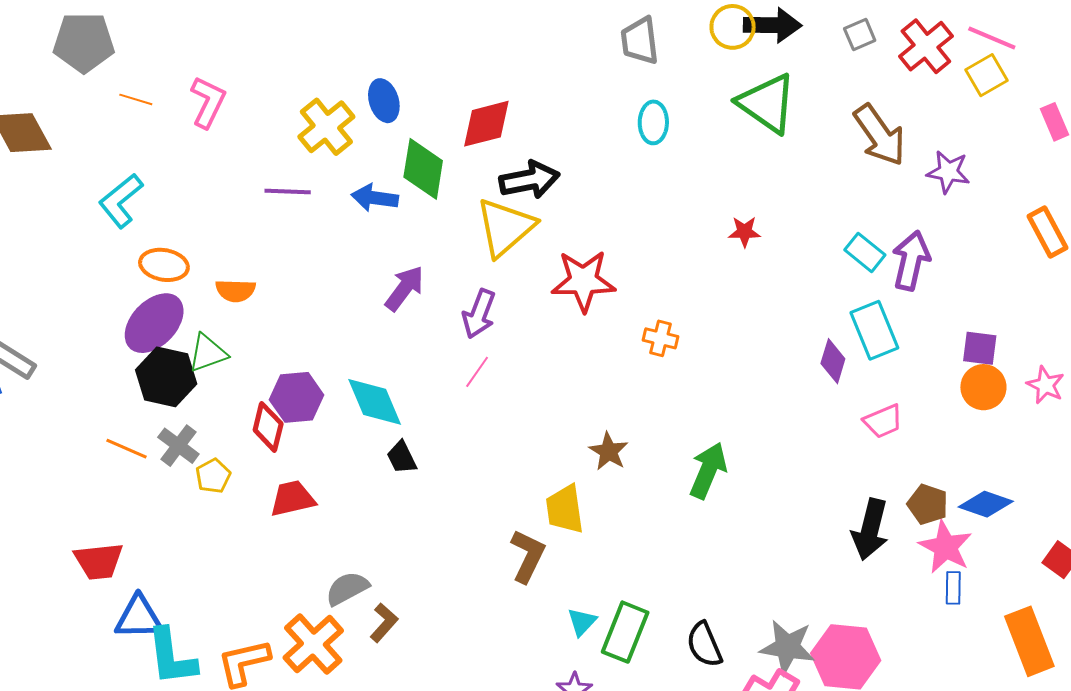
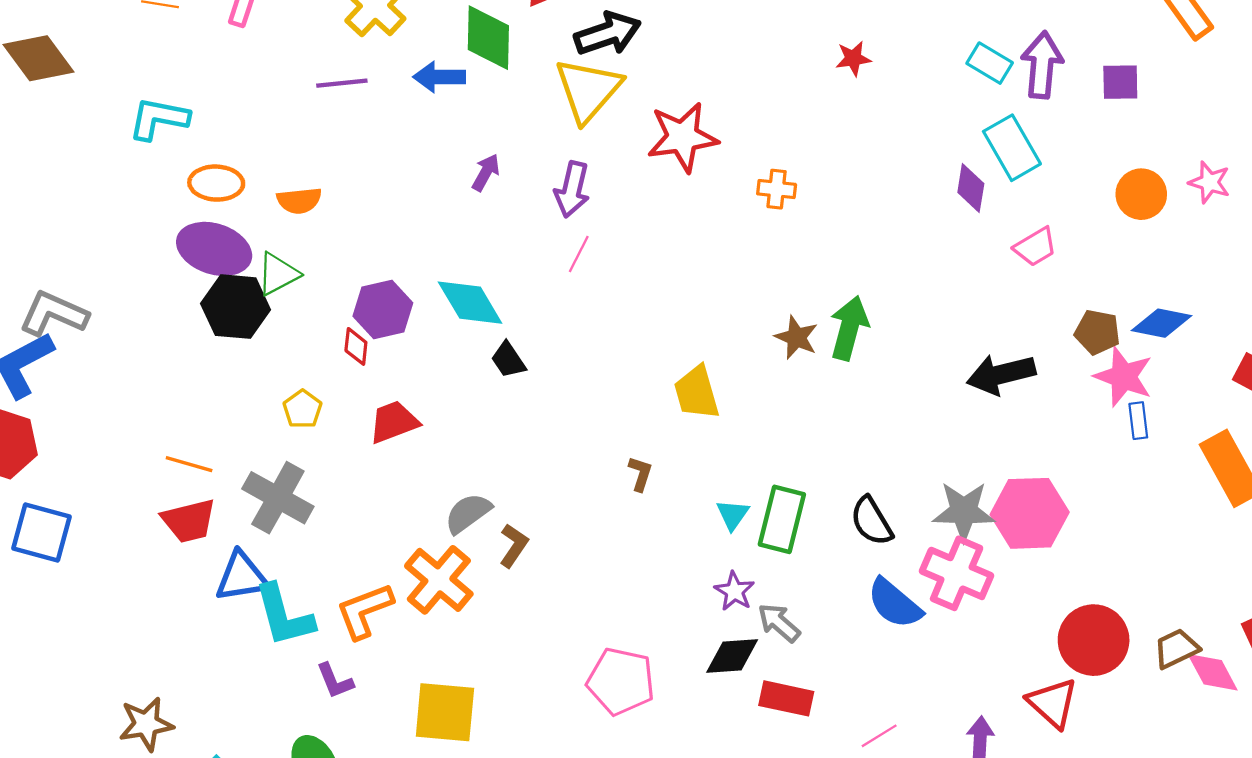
cyan L-shape: (121, 201) -> (159, 119), turned 58
purple arrow: (404, 288) -> (486, 172), size x0.7
purple ellipse: (154, 323) -> (214, 249), turned 72
purple square: (980, 348) -> (1120, 82), moved
red diamond: (268, 427) -> (356, 346), size x0.7
gray cross: (178, 446) -> (278, 498), moved, size x1.5
orange line: (127, 449) -> (189, 464), moved
brown star: (609, 451) -> (796, 337), moved
black arrow: (870, 529) -> (1001, 374), moved, turned 70
brown L-shape: (528, 556) -> (640, 474), moved, size x0.6

